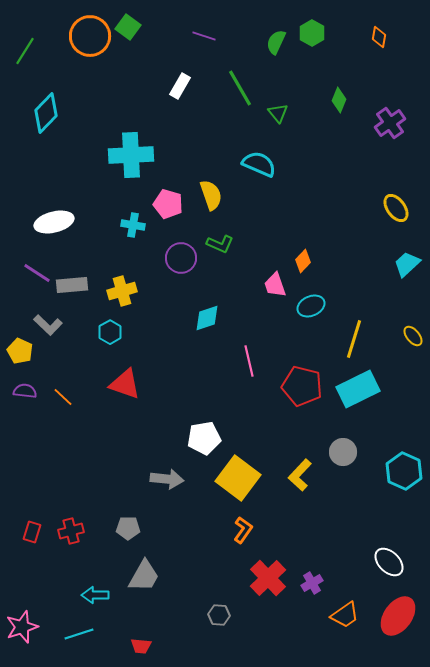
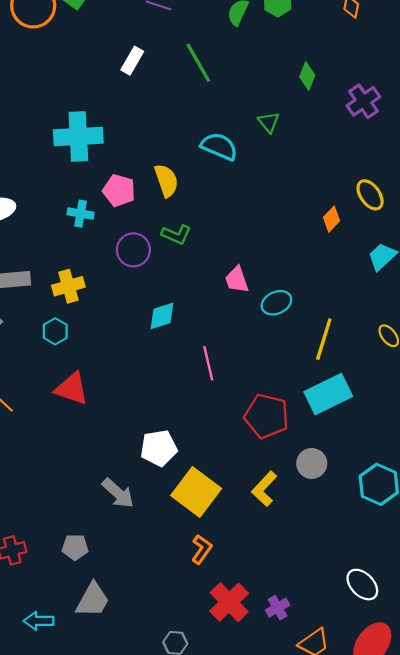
green triangle: (278, 113) -> (269, 122), moved
orange diamond: (303, 261) -> (332, 219), moved
red pentagon: (302, 386) -> (267, 416), moved
gray arrow: (167, 479) -> (118, 493), turned 36

